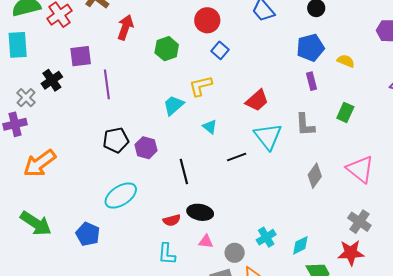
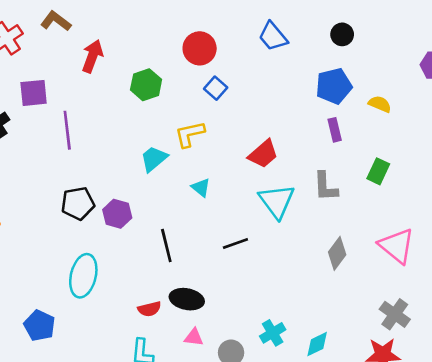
black line: (237, 157) -> (235, 243), moved
cyan ellipse: (121, 196) -> (83, 276), turned -44

